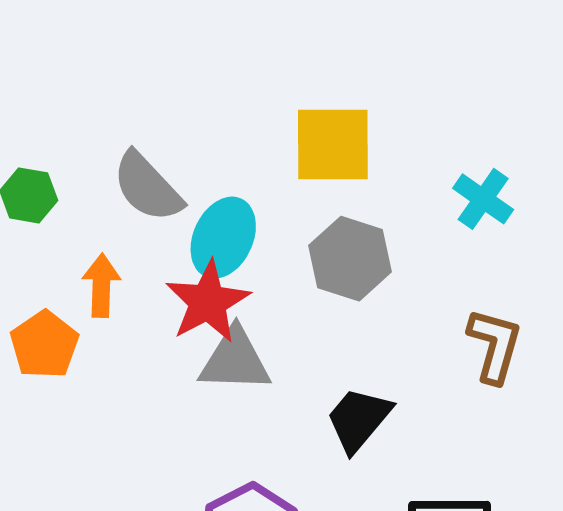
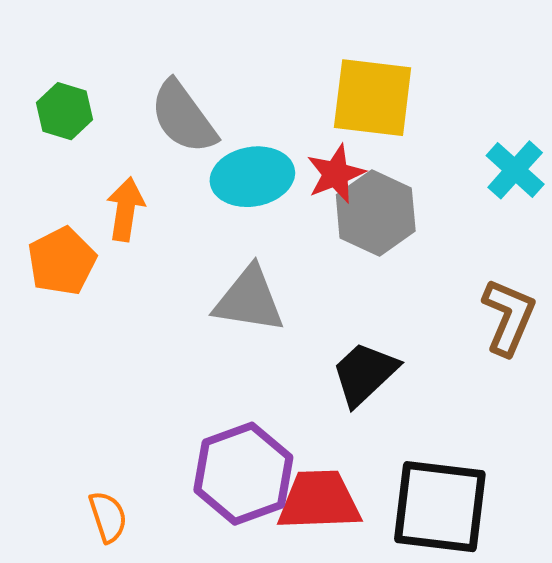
cyan ellipse: (223, 238) -> (252, 177), turned 48
red star: (208, 302) -> (336, 174), moved, size x0.7

